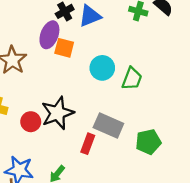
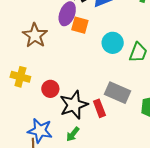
black star: (57, 113) -> (74, 105), moved
red rectangle: (88, 144) -> (99, 108), turned -42

